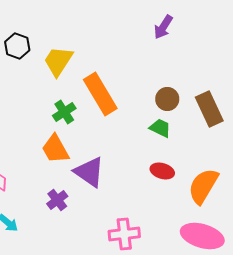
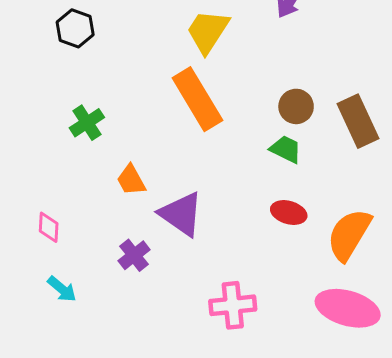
yellow trapezoid: (58, 61) -> (208, 31), moved
green cross: (64, 112) -> (87, 123), moved
orange trapezoid: (55, 149) -> (131, 180), size x0.7

